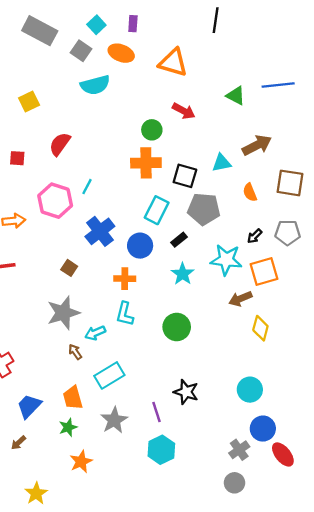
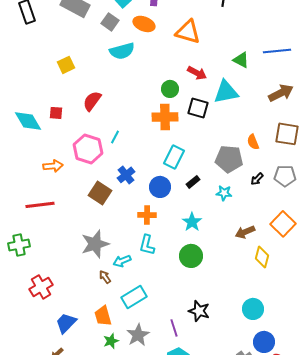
brown arrow: (257, 145) -> (281, 93), moved
cyan triangle: (222, 163) -> (226, 92), moved, size x1.5
black square: (185, 176) -> (198, 108), moved
gray pentagon: (204, 209) -> (229, 159), moved
blue cross: (100, 231) -> (126, 175), size x0.7
cyan star: (226, 260) -> (224, 193), moved, size x0.6
brown square: (69, 268) -> (100, 193), moved, size x1.6
orange square: (264, 272) -> (283, 224), moved, turned -30
cyan star: (183, 274) -> (192, 222), moved
green star: (68, 427) -> (111, 341), moved

